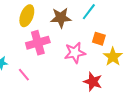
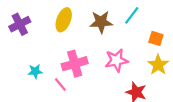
orange square: (99, 39) -> (156, 38), moved
pink cross: (38, 43) -> (75, 64), moved

